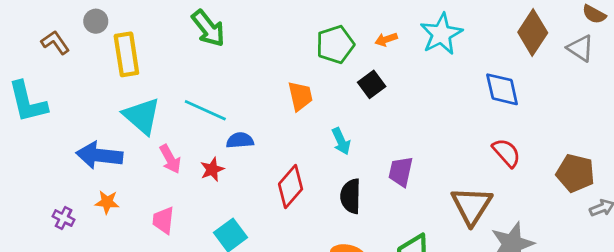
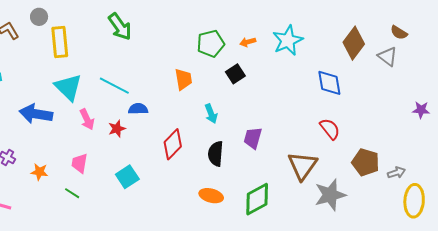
brown pentagon: (575, 173) -> (366, 162), moved
orange star: (107, 202) -> (39, 172), moved

